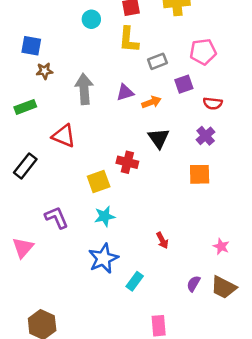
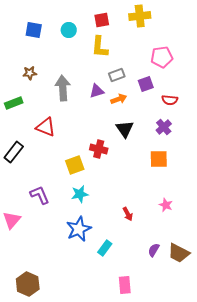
blue square: (31, 46) -> (34, 30), moved
gray rectangle: (157, 61) -> (117, 75), moved
pink star: (221, 246) -> (166, 205), moved

